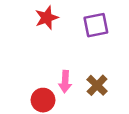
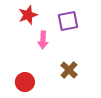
pink arrow: (65, 82) -> (43, 40), moved

